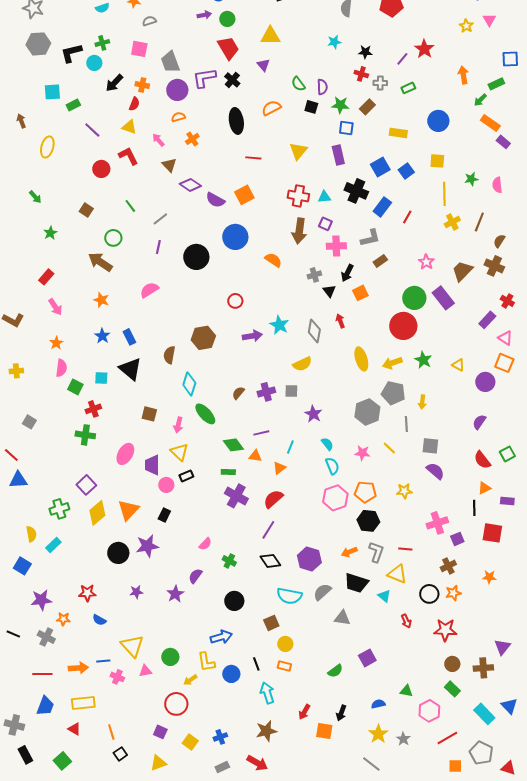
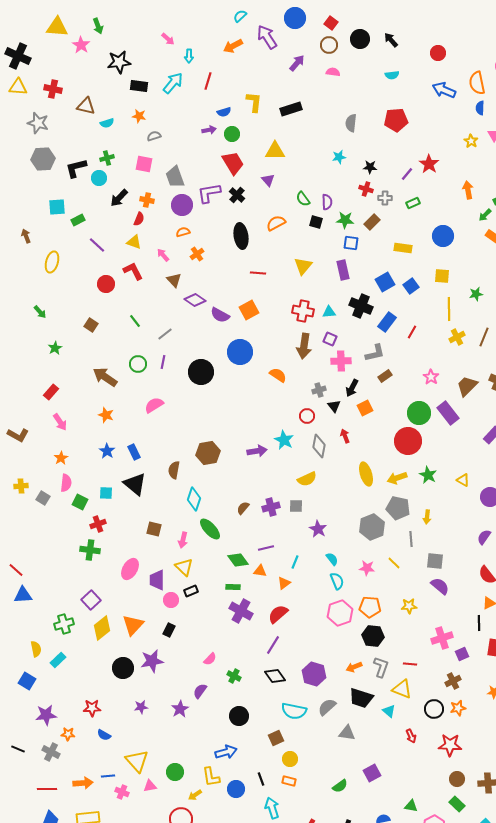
green circle: (113, 238) -> (138, 364), moved
red circle: (235, 301) -> (307, 416), moved
gray square: (29, 422) -> (43, 498), moved

